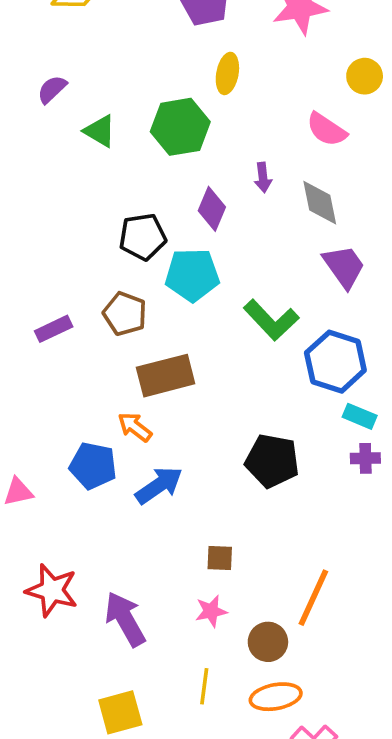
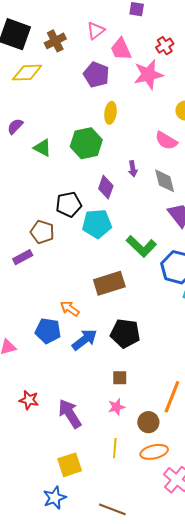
brown pentagon: (125, 314) -> (42, 232), moved
brown rectangle: (166, 376) -> (109, 283), moved
black pentagon: (272, 461) -> (125, 333), moved
red star: (52, 590) -> (29, 400), size x0.7

